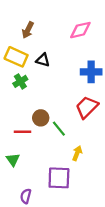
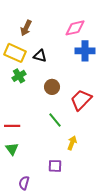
blue cross: (91, 72) -> (85, 51), moved
brown circle: (41, 118) -> (52, 87), moved
red line: (22, 132) -> (12, 126), moved
purple square: (59, 178) -> (55, 166), size x0.6

